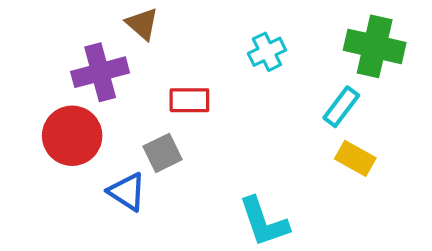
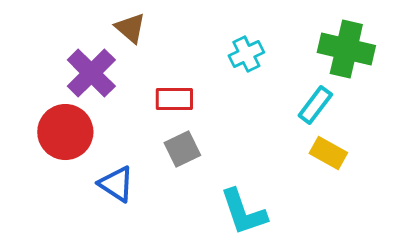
purple cross: (100, 72) -> (91, 73), turned -30
gray square: (163, 153) -> (182, 149), moved

